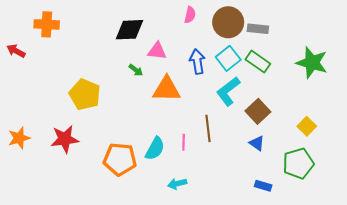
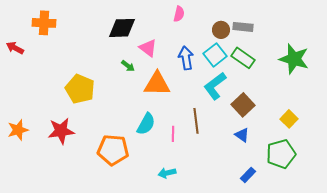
brown circle: (228, 22) -> (221, 30), moved, size x0.6
pink triangle: (157, 51) -> (148, 48), turned 30
cyan semicircle: (155, 149) -> (146, 124), moved
blue rectangle: (263, 186) -> (248, 175), turned -63

